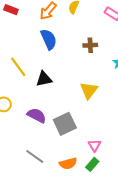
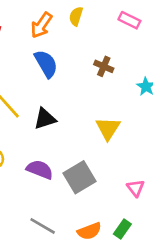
brown cross: (90, 45) -> (104, 66), turned 32
pink triangle: (94, 145) -> (136, 188), moved

